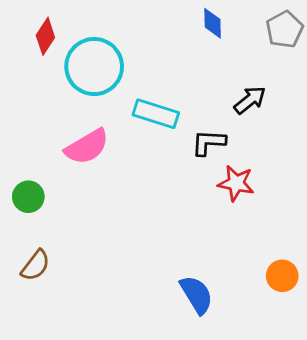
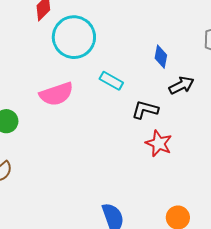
blue diamond: (213, 23) -> (161, 57), moved
cyan rectangle: (156, 114) -> (111, 81), size x0.7

